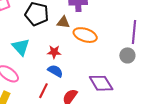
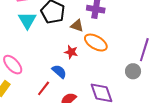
cyan triangle: (21, 47) -> (27, 20), moved
red star: (54, 52) -> (71, 52), moved

